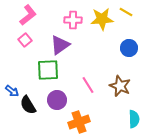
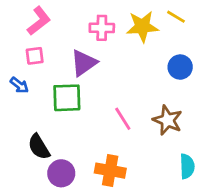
pink square: (25, 40) -> (35, 56), turned 32
blue arrow: (12, 91) -> (19, 85), moved
purple circle: (57, 100) -> (61, 173), moved
orange cross: (79, 122) -> (110, 171), turned 30

